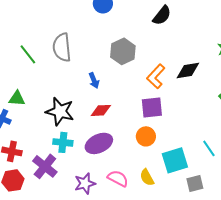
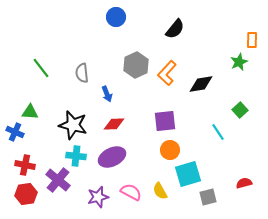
gray semicircle: (62, 47) -> (82, 73), moved, size x0.7
orange L-shape: (156, 76) -> (167, 73), moved
orange circle: (146, 136) -> (170, 150), moved
cyan line: (209, 148) -> (218, 132), moved

